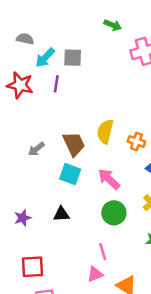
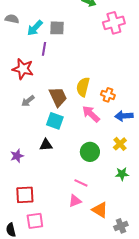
gray semicircle: (25, 39) -> (12, 19), moved
red star: (20, 85) -> (23, 69), moved
pink arrow: (109, 179) -> (91, 114), moved
black triangle: (61, 214) -> (46, 145), moved
pink line: (103, 252) -> (81, 183), turned -48

